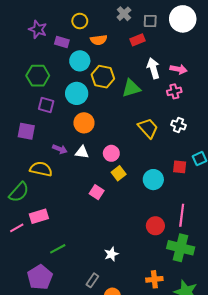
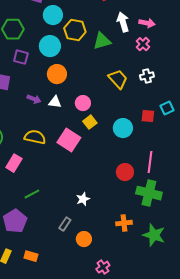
pink cross: (174, 91) -> (143, 44), turned -32
white cross: (178, 125) -> (147, 76), turned -32
yellow semicircle: (41, 169) -> (35, 137), moved
pink square: (97, 192) -> (69, 140), size x1.6
pink rectangle: (39, 216) -> (14, 163), turned -42

